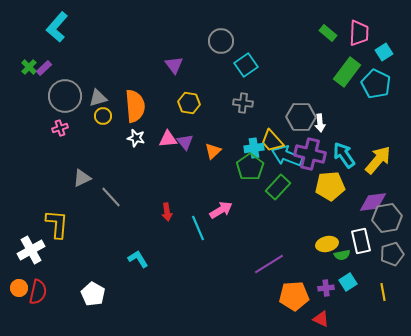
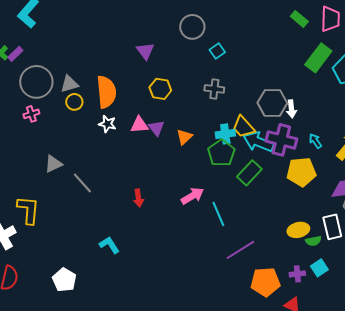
cyan square: (246, 65) -> (217, 51), size x0.7
cyan arrow: (344, 155) -> (315, 141), size x0.6
cyan line: (198, 228) -> (218, 214), moved

